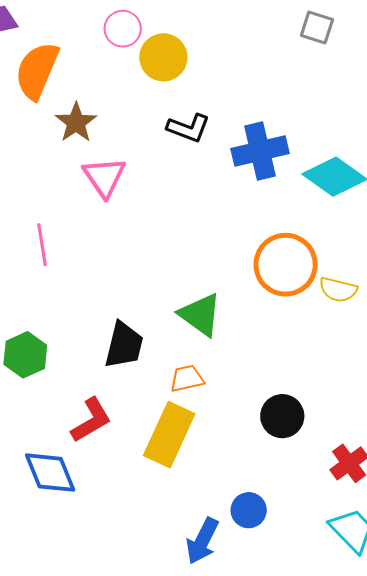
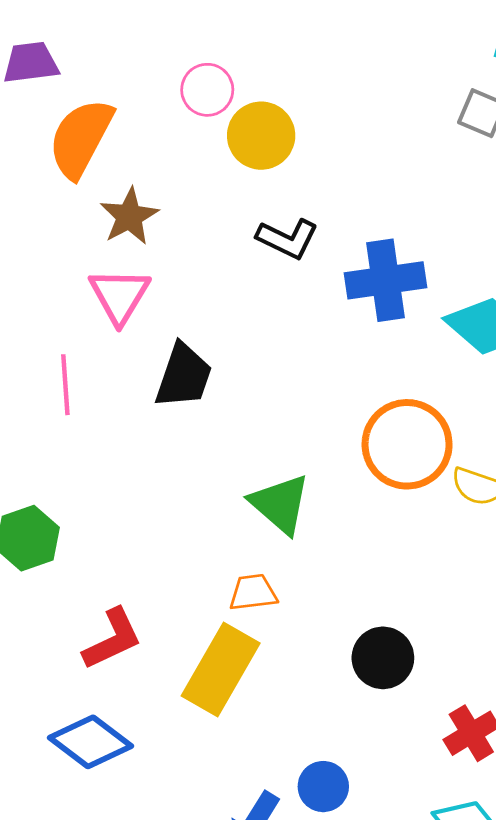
pink triangle: (104, 177) -> (119, 296), moved
black trapezoid: (124, 345) -> (184, 376), moved
blue diamond: (50, 473) -> (90, 742), moved, turned -36

